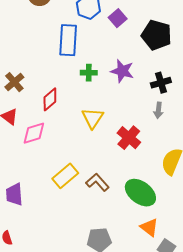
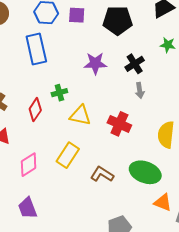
purple square: (118, 18) -> (77, 15), turned -30
green cross: (89, 73) -> (59, 93), moved
yellow triangle: (93, 118) -> (80, 115), turned -35
pink diamond: (34, 133) -> (29, 165), moved
yellow rectangle: (65, 176) -> (68, 155), moved

